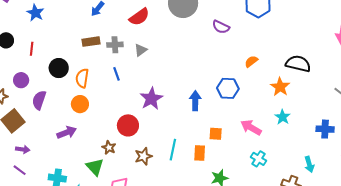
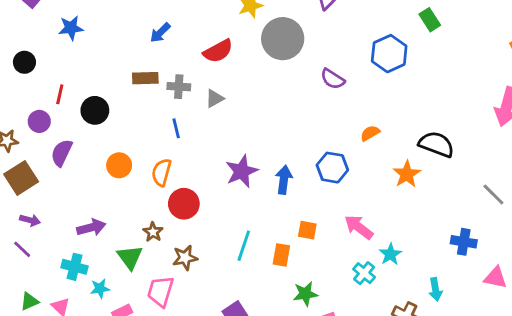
blue star: (35, 13) -> (71, 28), turned 30
red line: (32, 49) -> (60, 94), moved
orange semicircle: (82, 78) -> (162, 172), moved
purple star: (151, 99) -> (242, 171), moved
cyan star: (283, 117) -> (390, 254), moved
purple arrow: (67, 132) -> (91, 227), moved
brown star: (143, 156) -> (185, 258), moved

